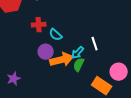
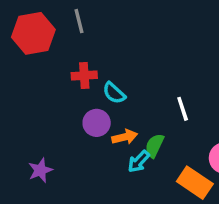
cyan arrow: (78, 53) -> (139, 161), moved
orange arrow: (62, 60) -> (125, 137), size x0.6

